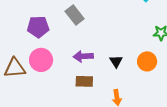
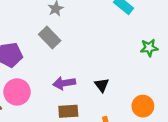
orange circle: (147, 61) -> (143, 106), moved

